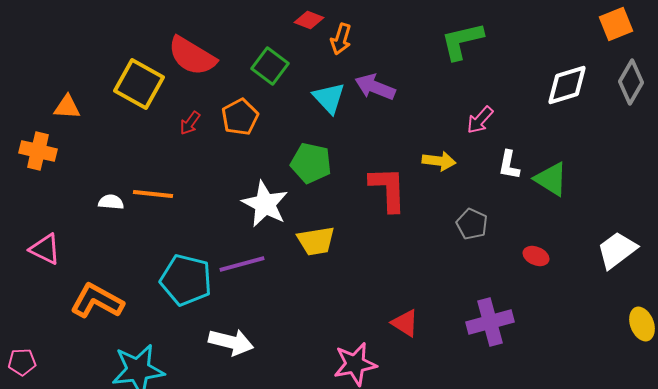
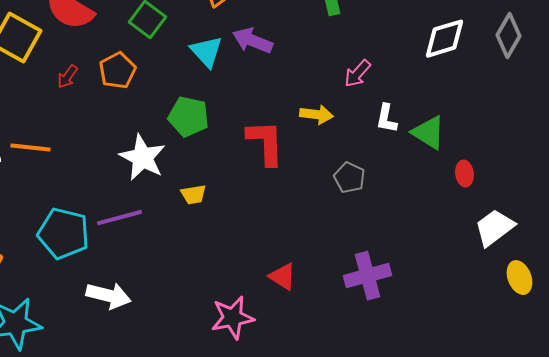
yellow trapezoid: (316, 241) -> (194, 195), size x0.7
white trapezoid: (617, 250) -> (494, 228), moved
red ellipse: (536, 256) -> (464, 174), moved, turned 60

